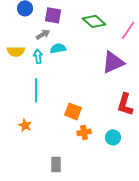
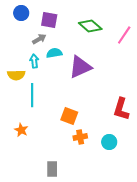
yellow semicircle: (16, 51) -> (16, 75), moved
purple triangle: (113, 62) -> (80, 67), moved

